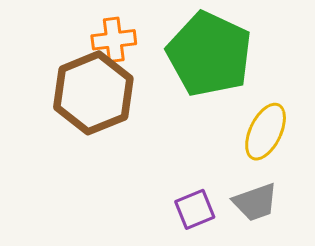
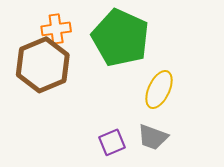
gray trapezoid: (255, 202) -> (153, 137), turned 40

